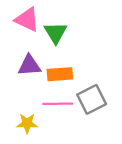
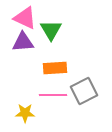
purple triangle: (29, 65) -> (23, 42), moved

